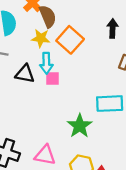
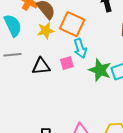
cyan arrow: (46, 63) -> (80, 48), moved
green star: (80, 126) -> (100, 70), moved

